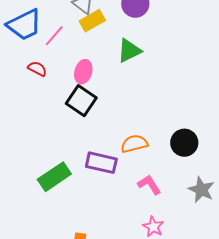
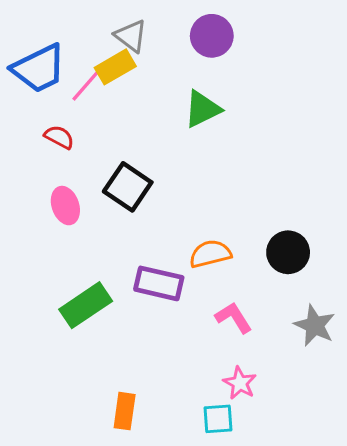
yellow rectangle: (92, 21) -> (115, 67), moved
pink ellipse: (83, 72) -> (65, 206), moved, turned -35

